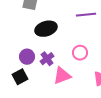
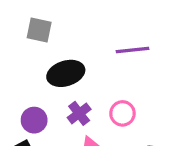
purple cross: (47, 59) -> (79, 113), moved

